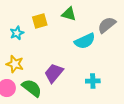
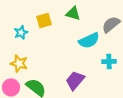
purple trapezoid: (54, 73) -> (75, 80), moved
cyan cross: (93, 81) -> (109, 61), moved

